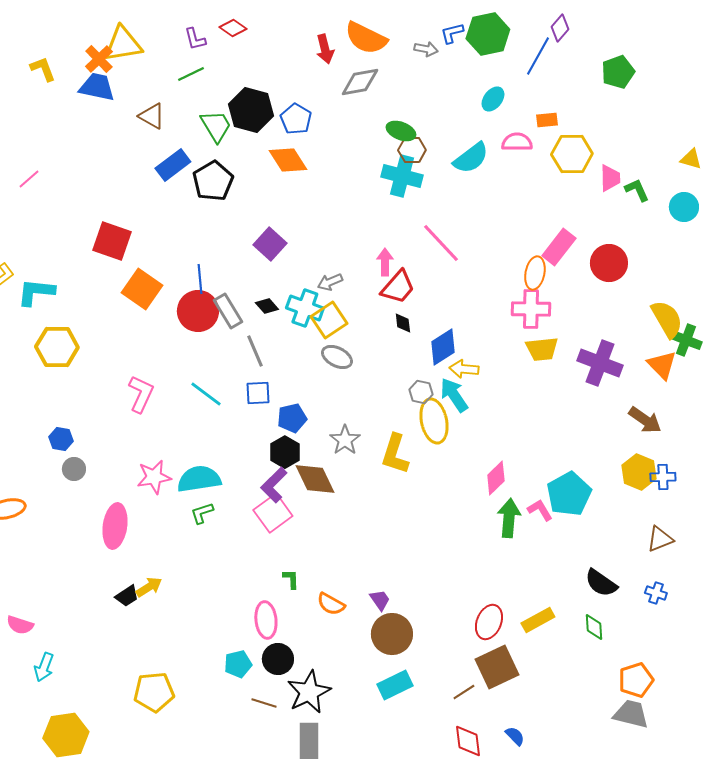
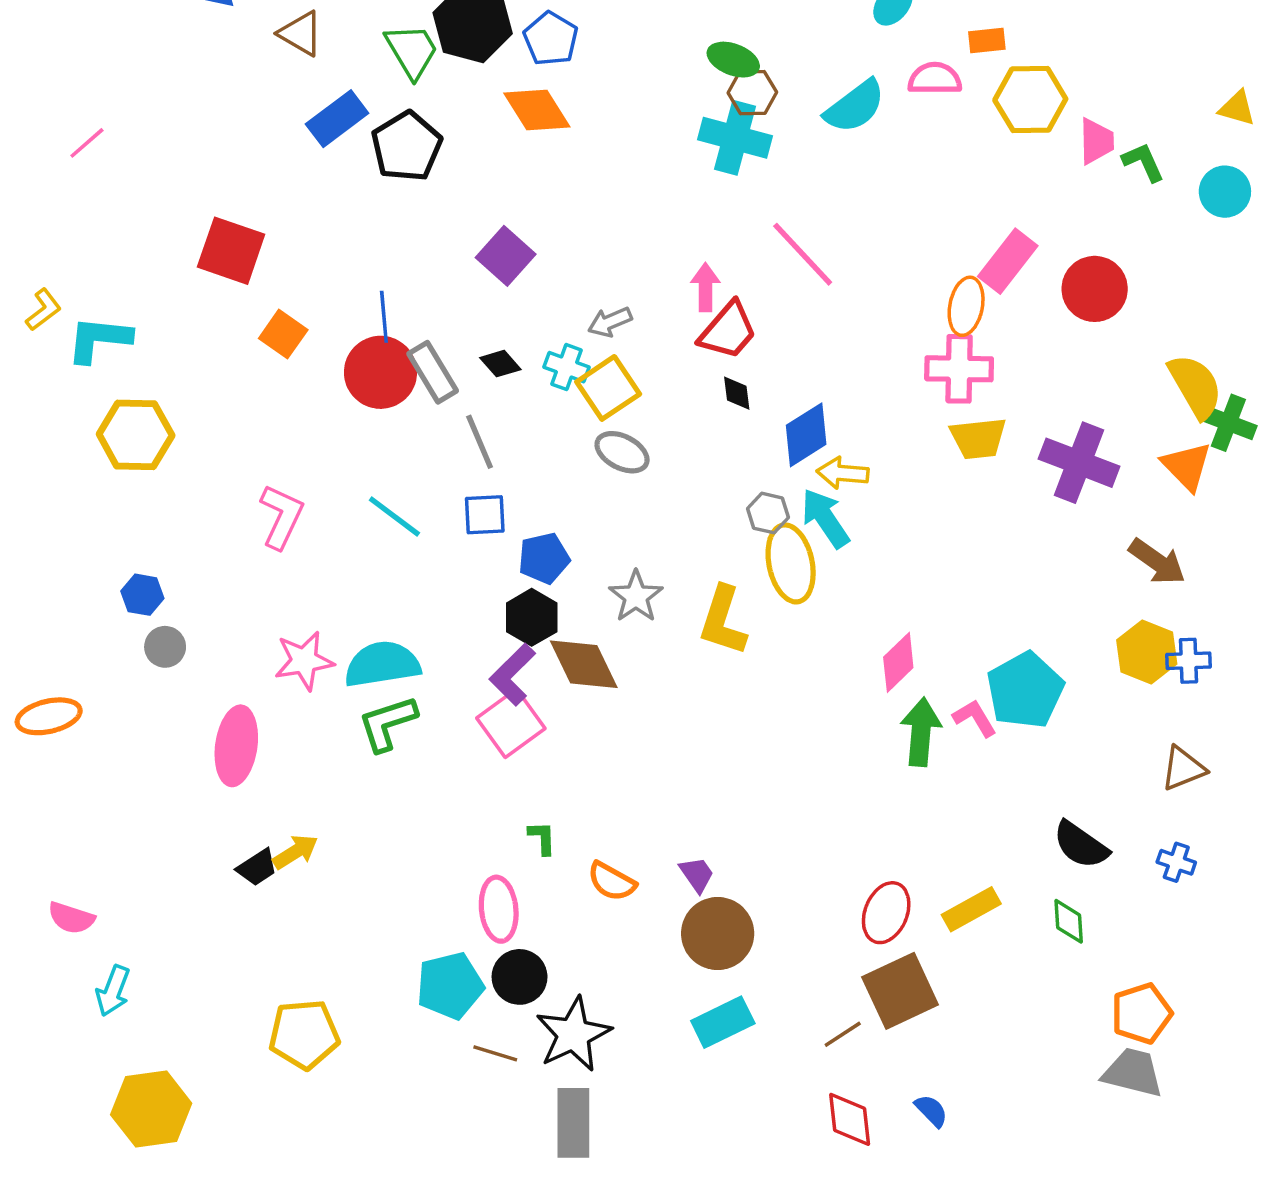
orange square: (142, 289) -> (283, 334), size x0.7
cyan cross: (305, 308) -> (566, 367), size x0.7
green L-shape: (202, 513) -> (387, 723), size x1.5
cyan pentagon: (238, 664) -> (450, 986), size x1.4

